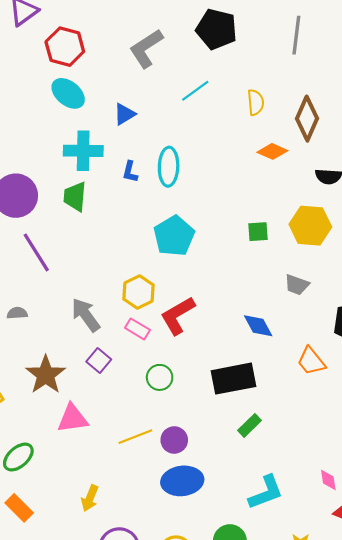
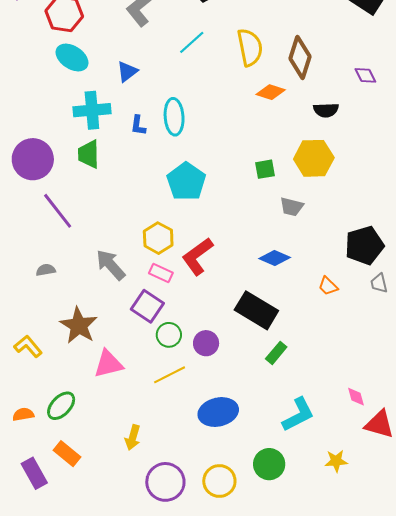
yellow semicircle: (256, 102) -> (250, 47), size x1.5
gray trapezoid: (297, 285) -> (292, 207), moved
blue diamond: (258, 326) -> (275, 258), turned -32
purple square: (99, 360) -> (147, 306), moved, size x1.4
orange trapezoid: (311, 361) -> (328, 286), size x0.7
green circle: (160, 377) -> (169, 335), moved
black rectangle: (234, 379) -> (256, 310), turned 48
purple circle: (174, 440) -> (206, 343), moved

